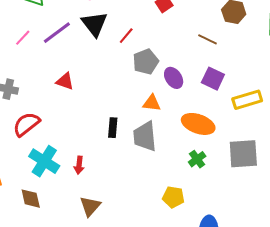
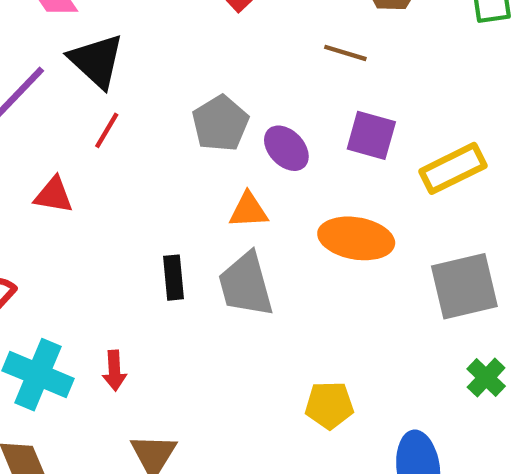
red line: (126, 36) -> (107, 130), moved
green cross: (197, 159) -> (486, 378), moved

